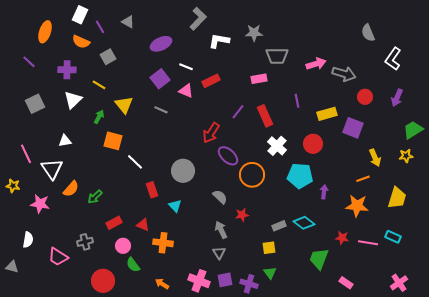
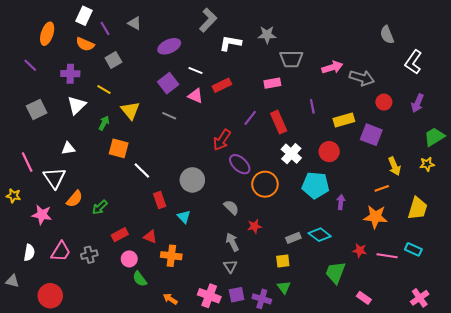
pink trapezoid: (58, 257) -> (61, 252), moved, turned -90
red circle: (103, 281) -> (50, 296), moved

